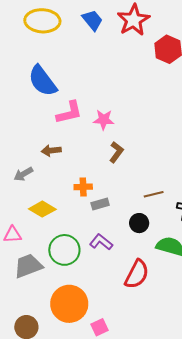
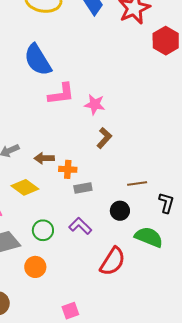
brown arrow: (51, 151) -> (44, 158), moved
green circle: (64, 250) -> (43, 230), size x0.7
orange circle: (69, 304) -> (35, 267), moved, size x0.6

